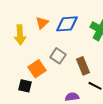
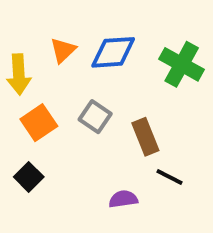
orange square: (37, 69) -> (39, 123), moved
black square: (25, 86) -> (29, 177), turned 32

